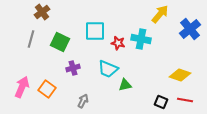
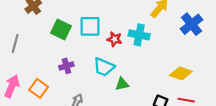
gray line: (31, 39) -> (15, 43), moved
green square: (60, 42) -> (61, 30), moved

